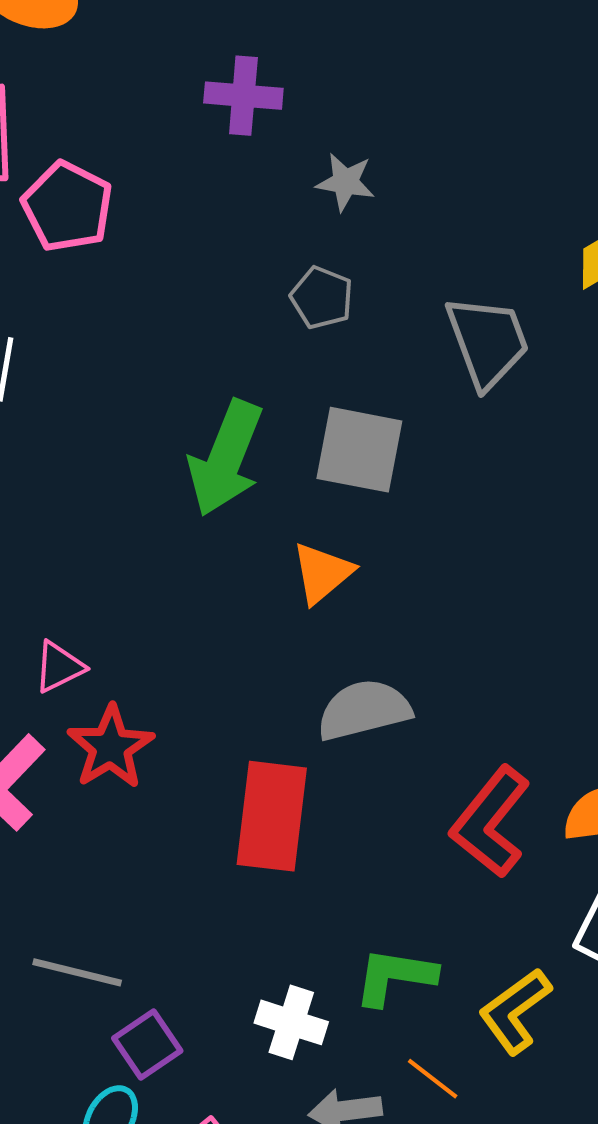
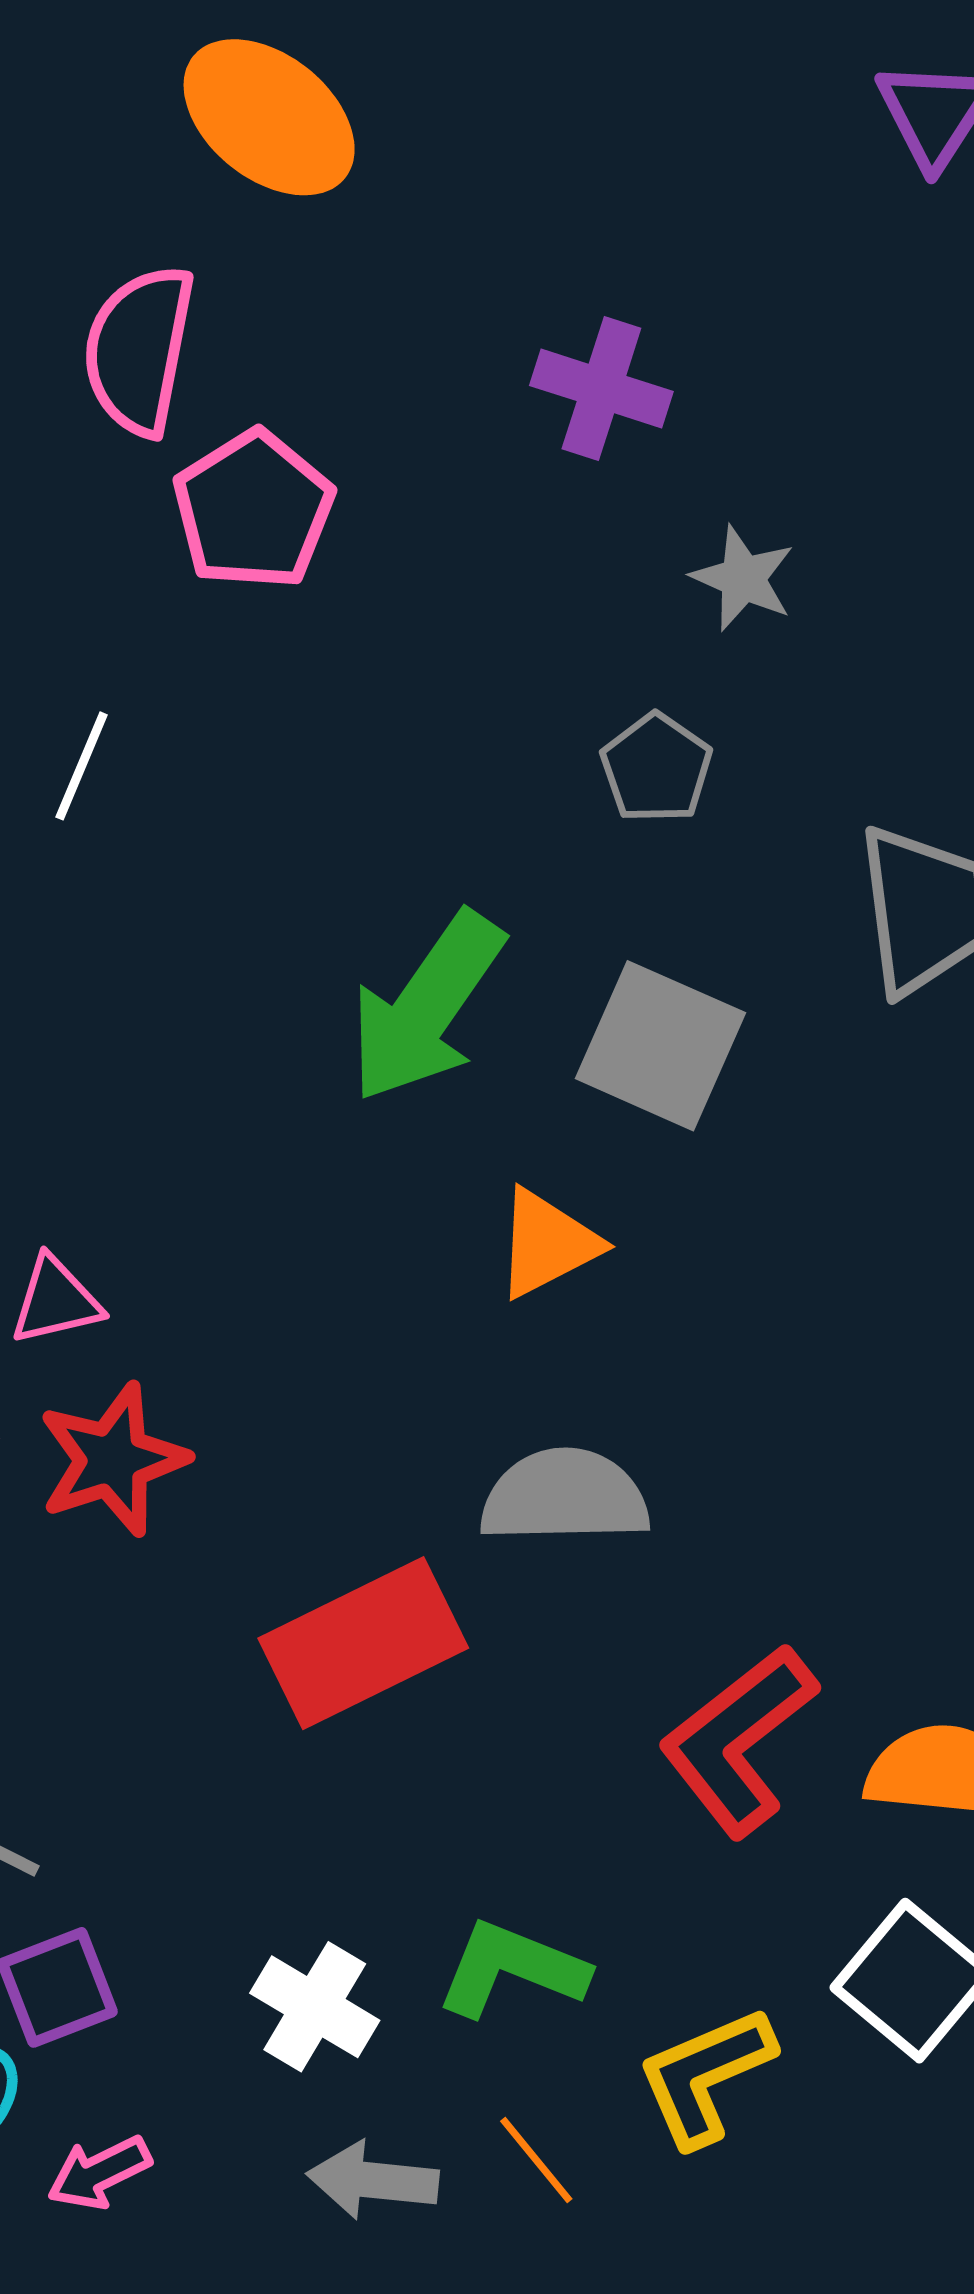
red rectangle: (272, 816) -> (363, 1643), turned 44

